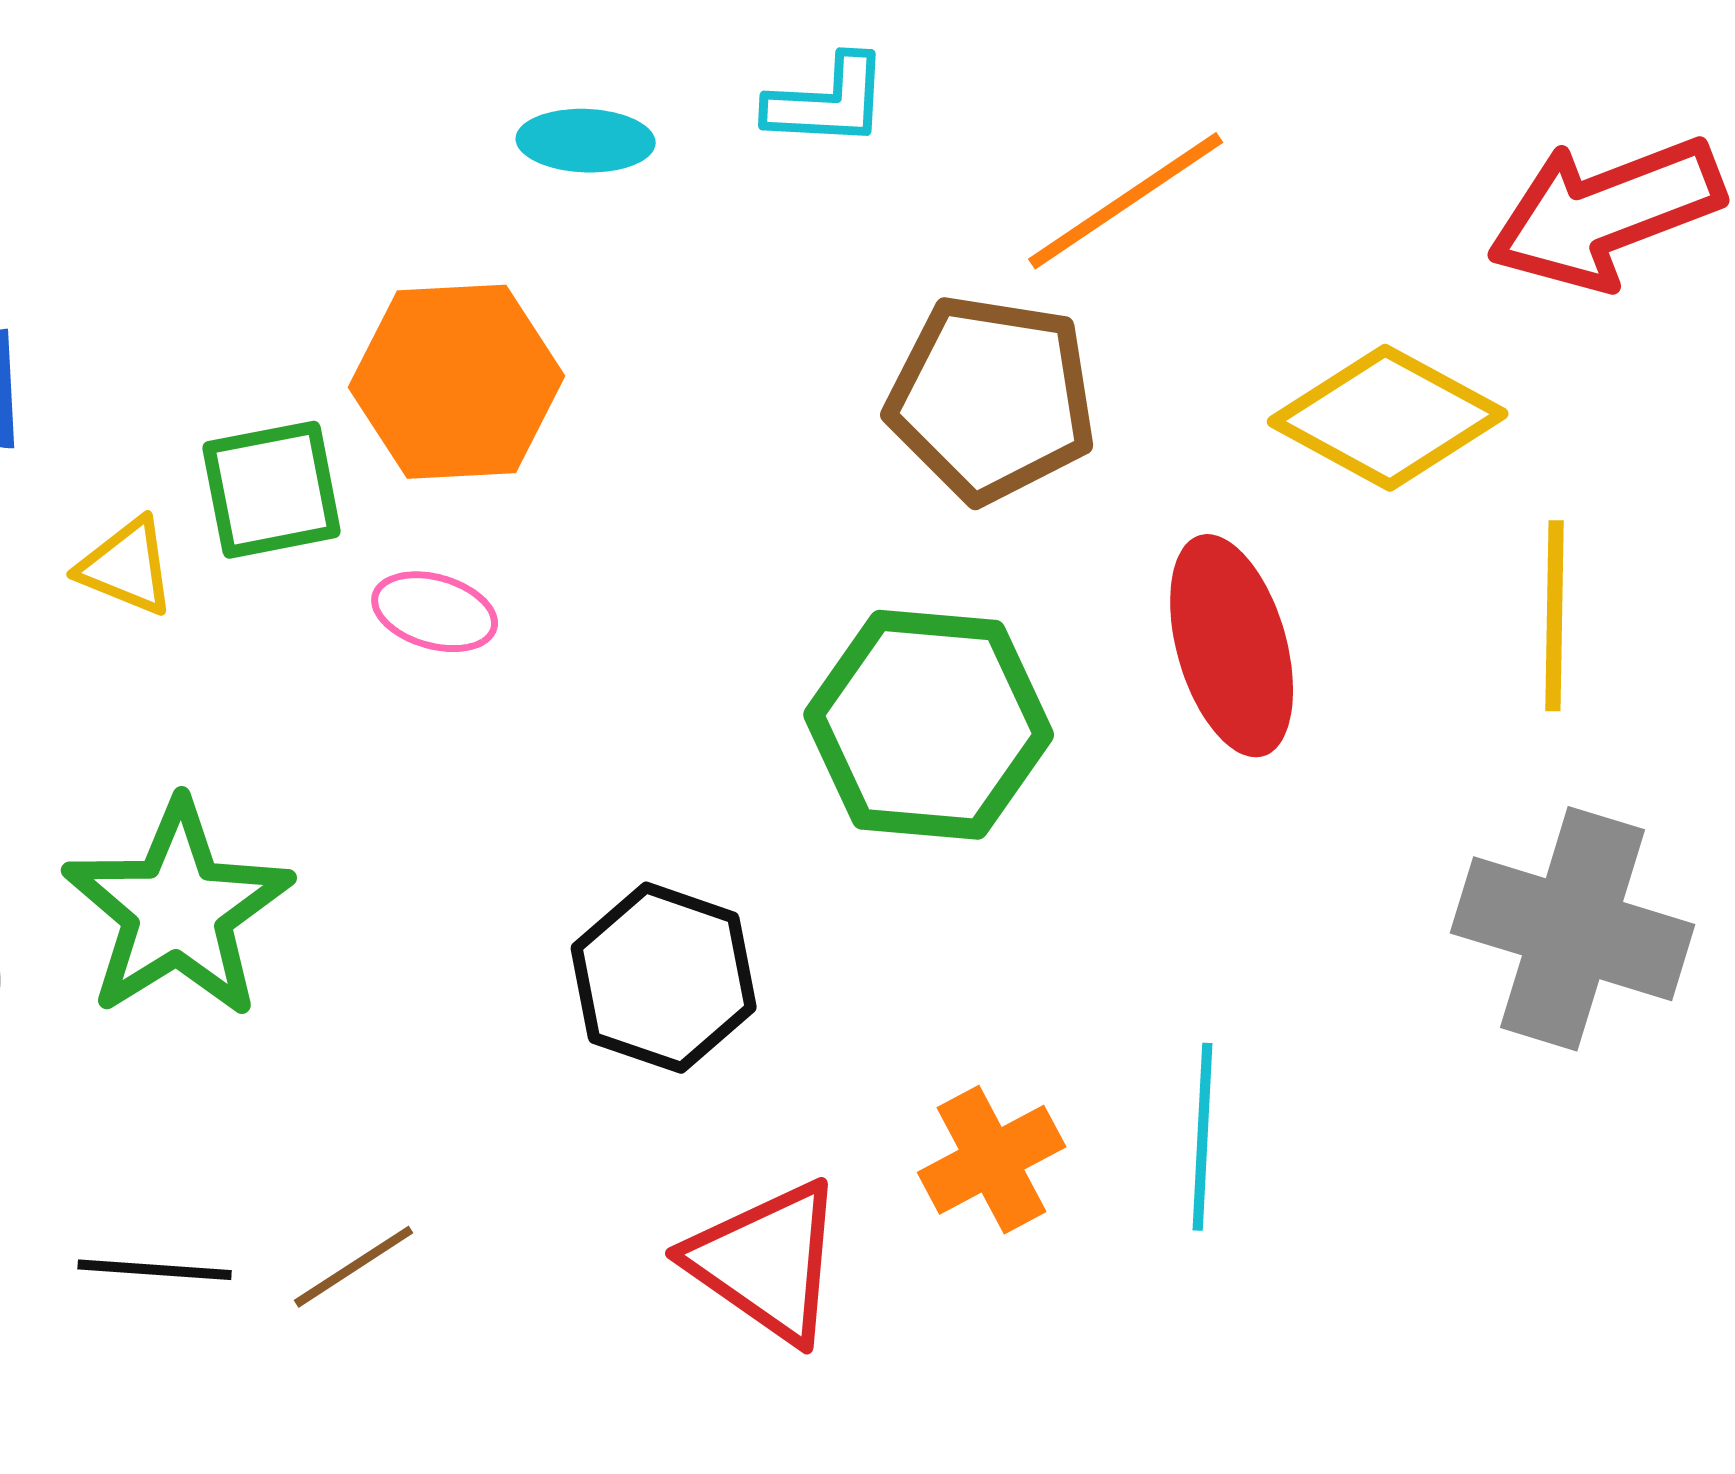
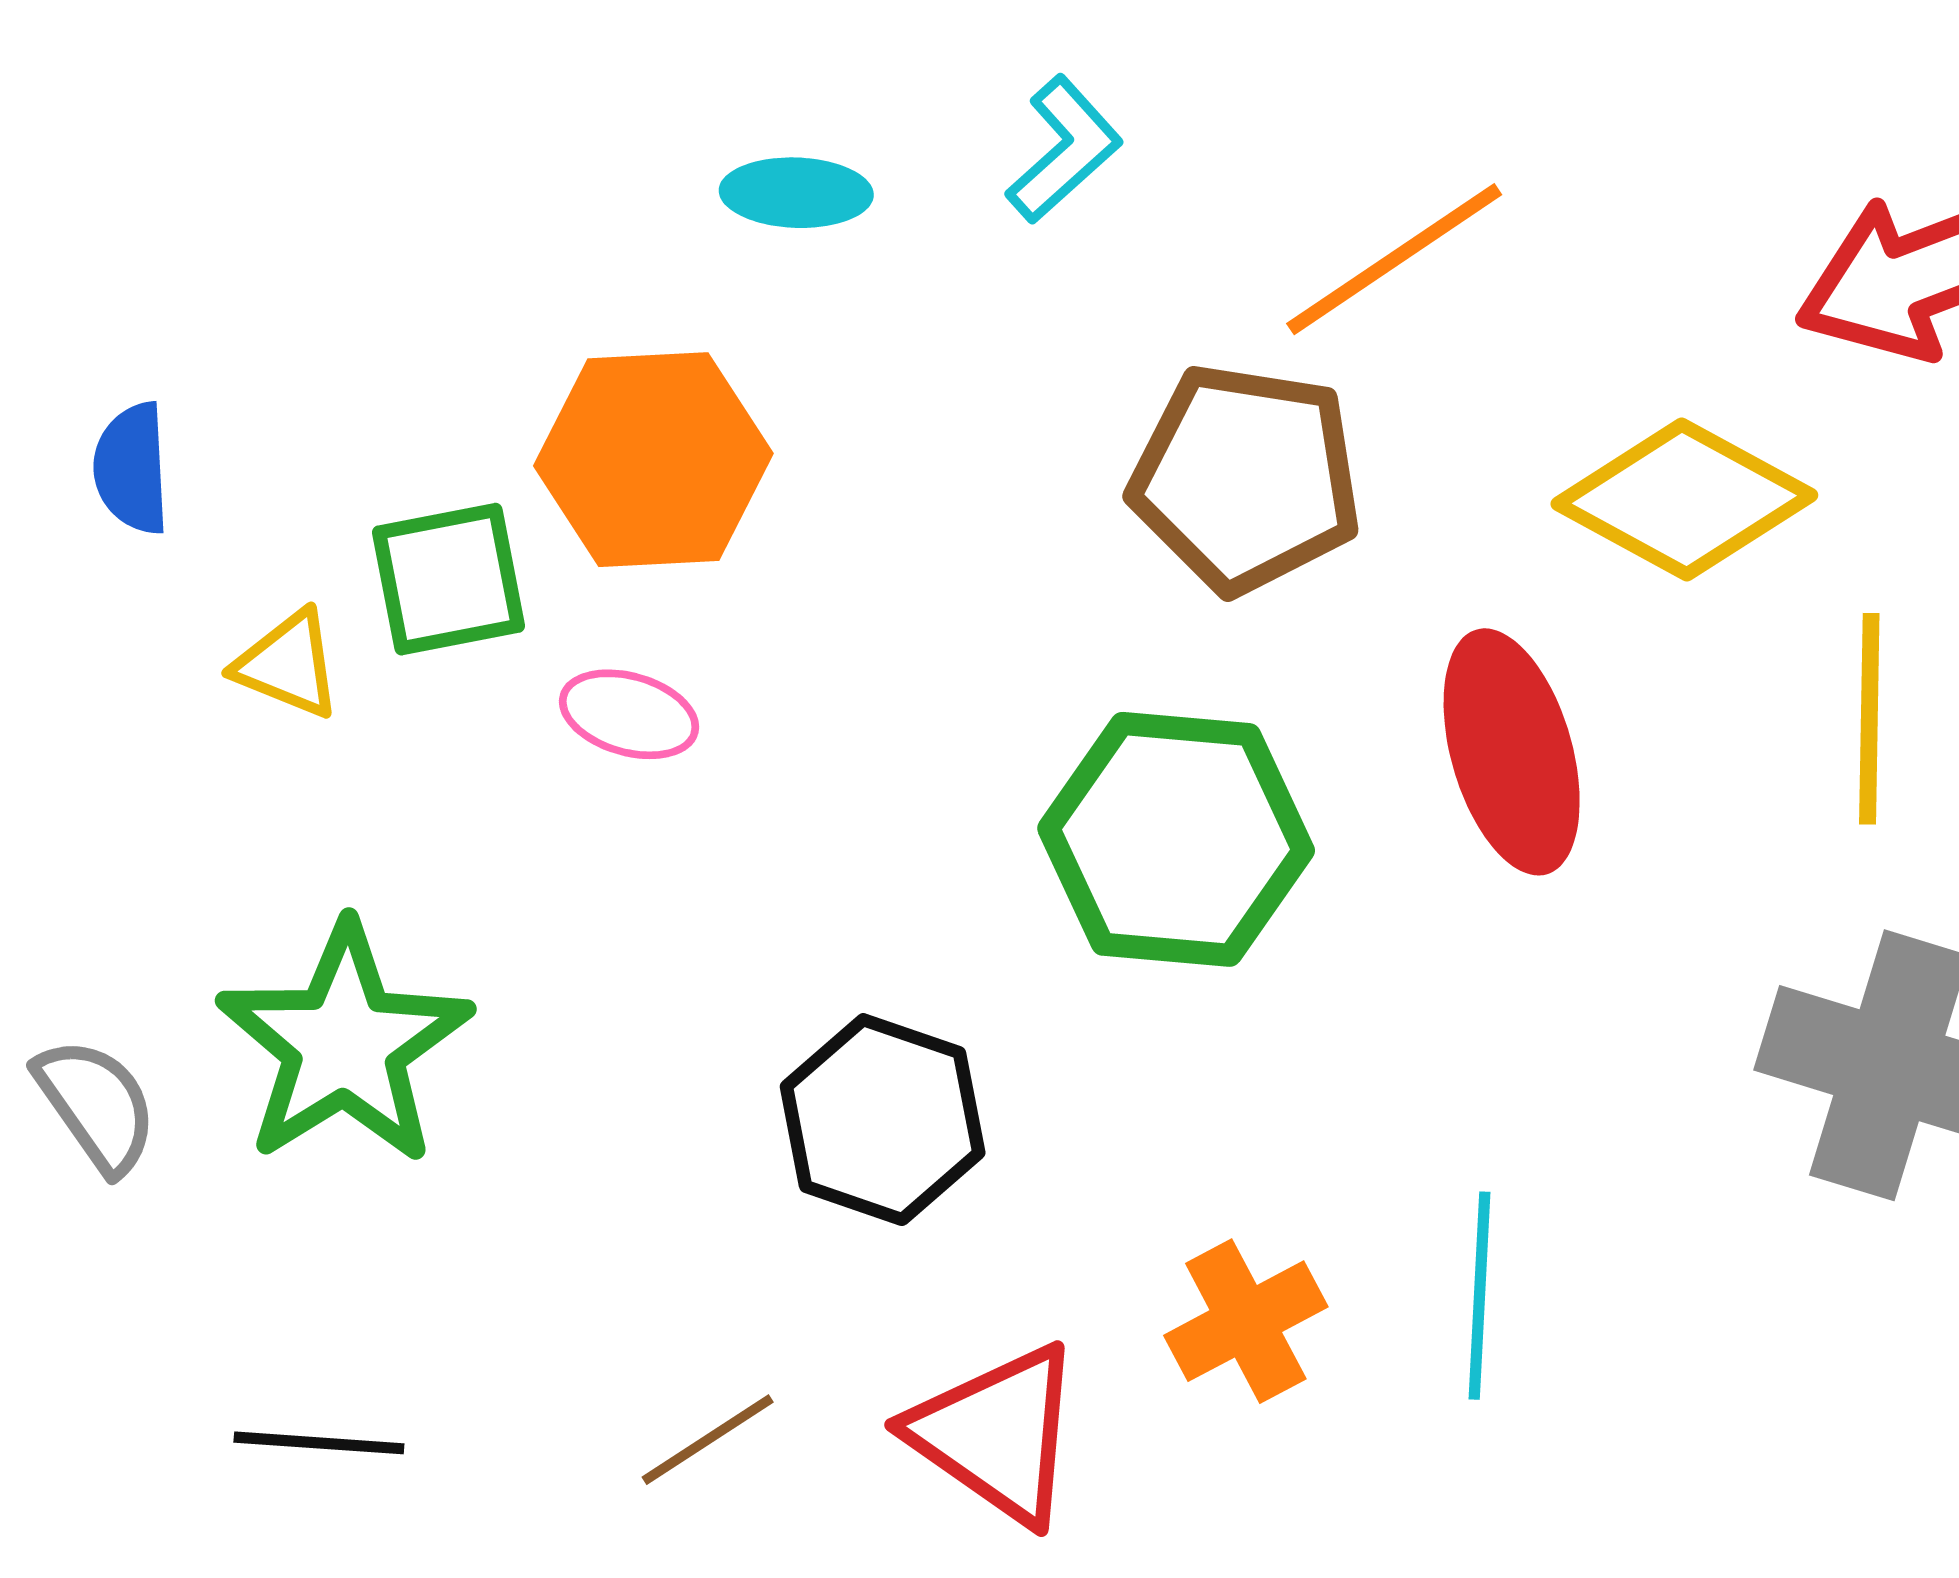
cyan L-shape: (828, 102) -> (1064, 149), turned -45
brown line: (354, 1267) -> (708, 1440), moved

